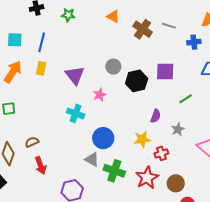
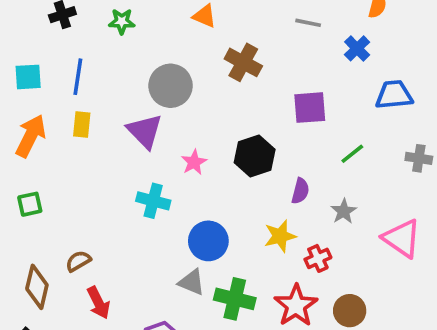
brown cross: (143, 29) -> (243, 62), moved
blue cross: (194, 42) -> (357, 48), turned -32
gray circle: (113, 67) -> (171, 86), moved, size x1.5
black hexagon: (137, 81) -> (255, 156), moved

